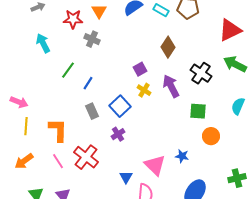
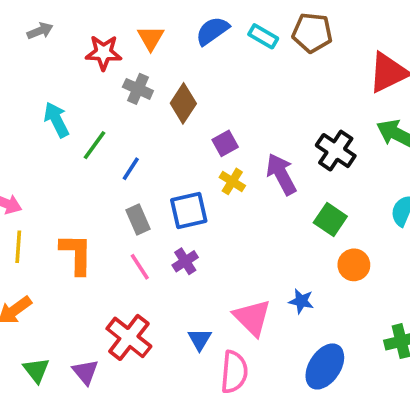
cyan arrow: (43, 43) -> (56, 120), moved
brown diamond: (168, 47) -> (183, 103), moved
blue square: (120, 106) -> (189, 210), turned 30
green square: (198, 111) -> (330, 220), turned 30
red cross: (86, 157) -> (129, 337), moved
pink line: (58, 161) -> (140, 267), moved

